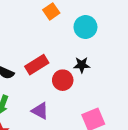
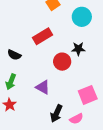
red rectangle: (37, 65) -> (43, 36), moved

